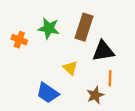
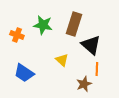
black triangle: (103, 51) -> (91, 45), turned 50
blue trapezoid: (48, 93) -> (24, 73), moved

